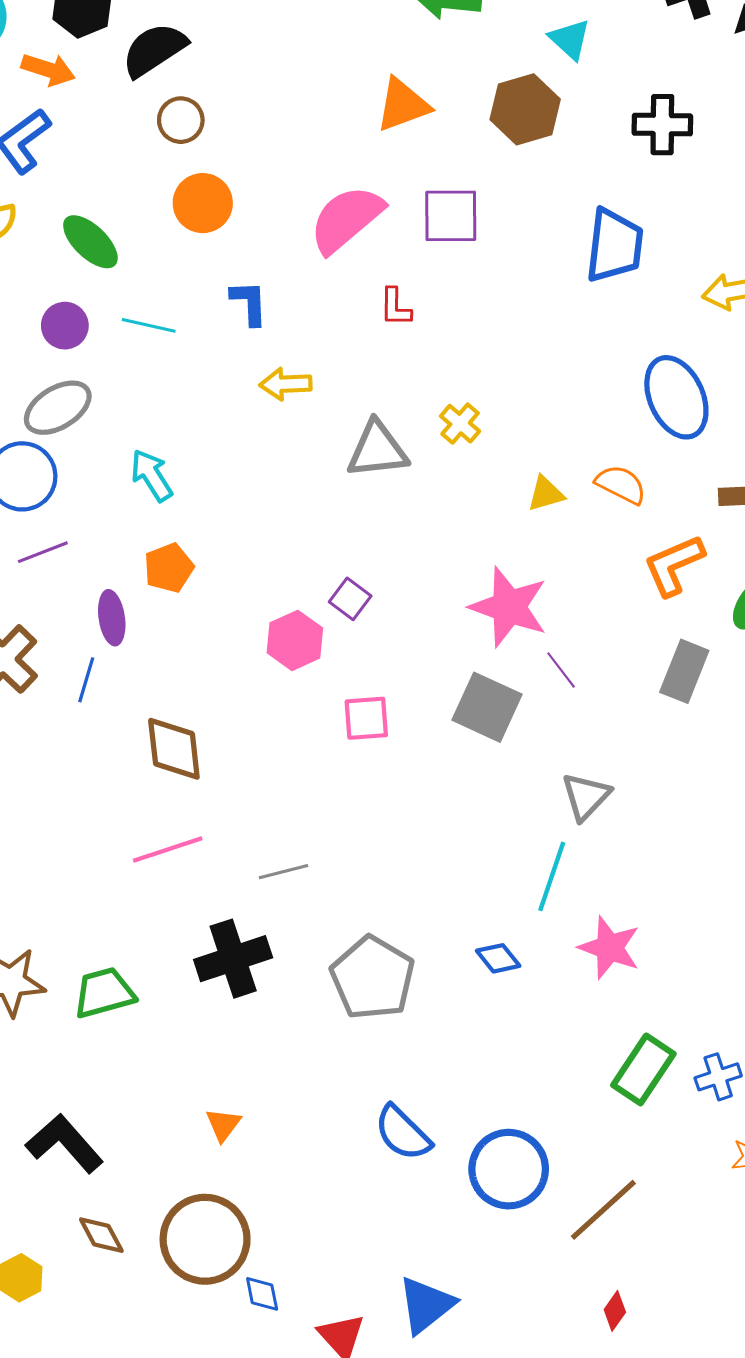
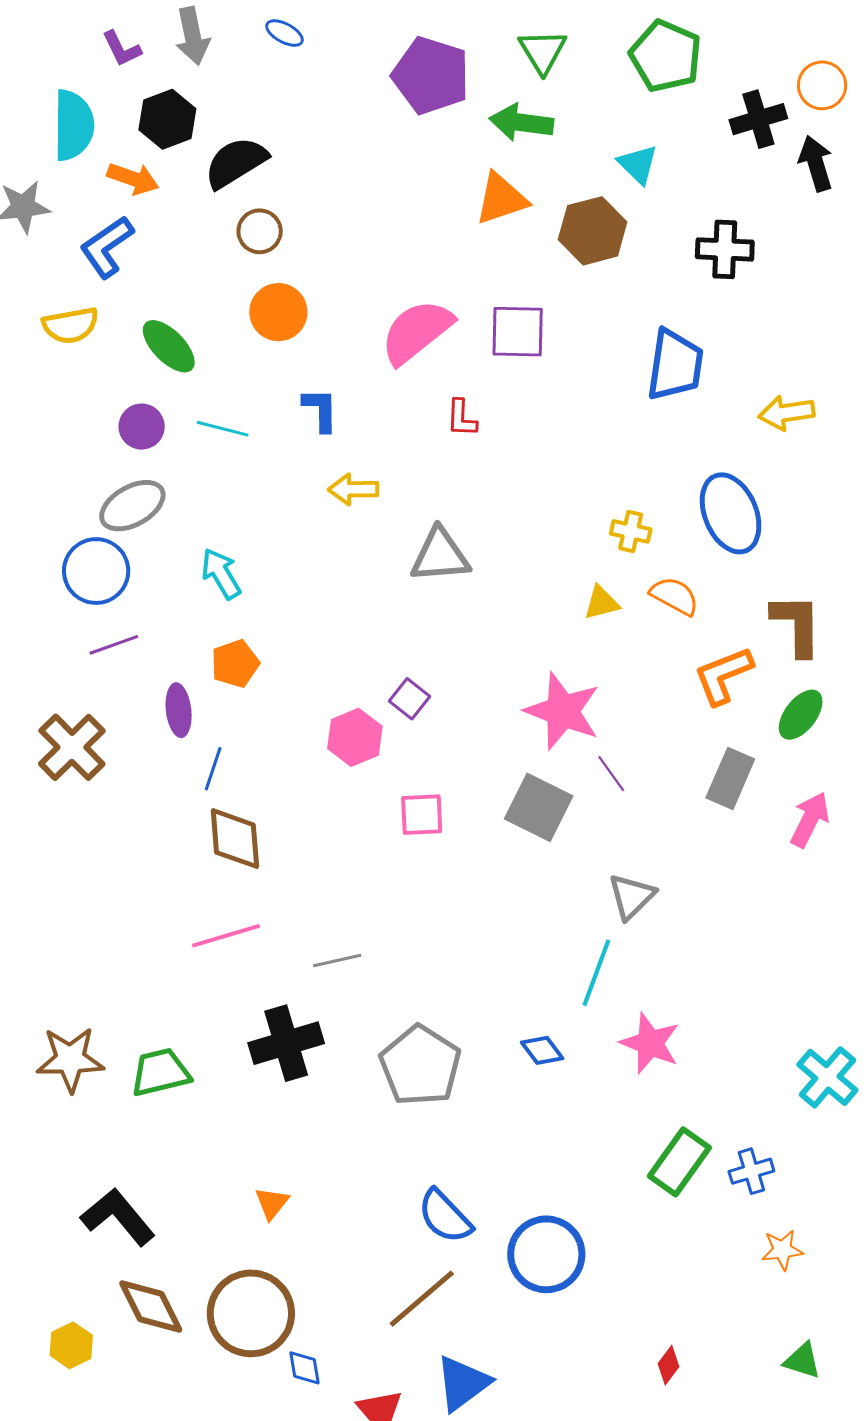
orange triangle: (403, 105) -> (501, 199), moved
yellow cross: (460, 424) -> (631, 531), moved, turned -30
blue line: (86, 680) -> (213, 769), moved
brown line: (603, 1210) -> (422, 1299), moved
brown diamond: (101, 1235) -> (151, 1306), size x1.5
red diamond: (615, 1311) -> (668, 1365), moved

